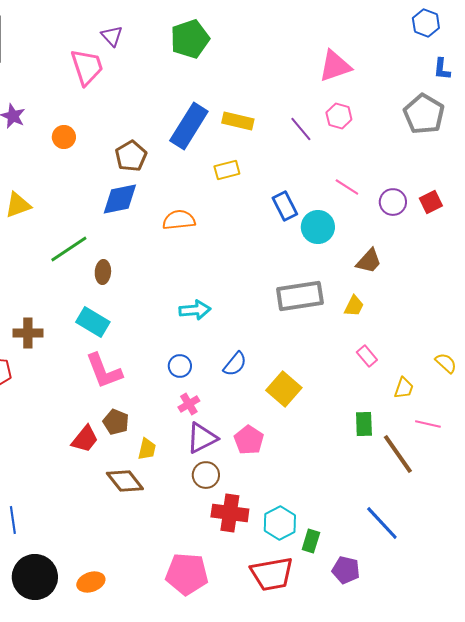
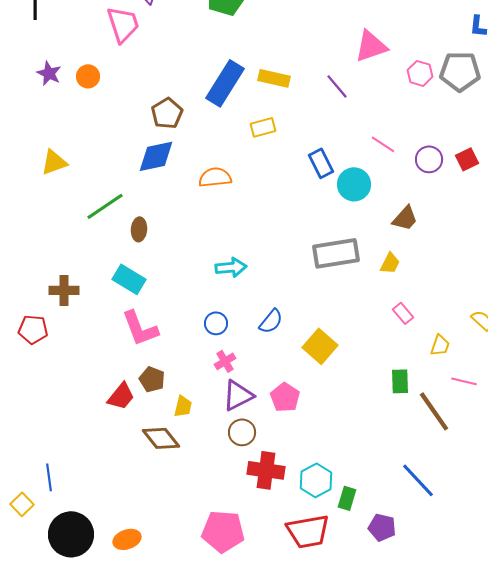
pink triangle: (335, 66) -> (371, 46), moved
gray pentagon: (424, 114) -> (460, 71), turned -30
pink hexagon: (339, 116) -> (420, 73), moved
orange circle: (64, 137) -> (88, 76), moved

